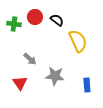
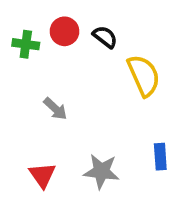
gray star: (55, 76) -> (101, 171), moved
red triangle: (20, 83) -> (42, 175), moved

